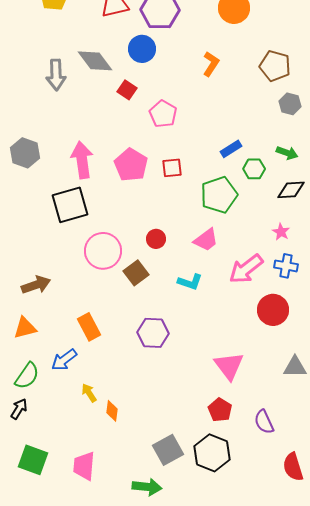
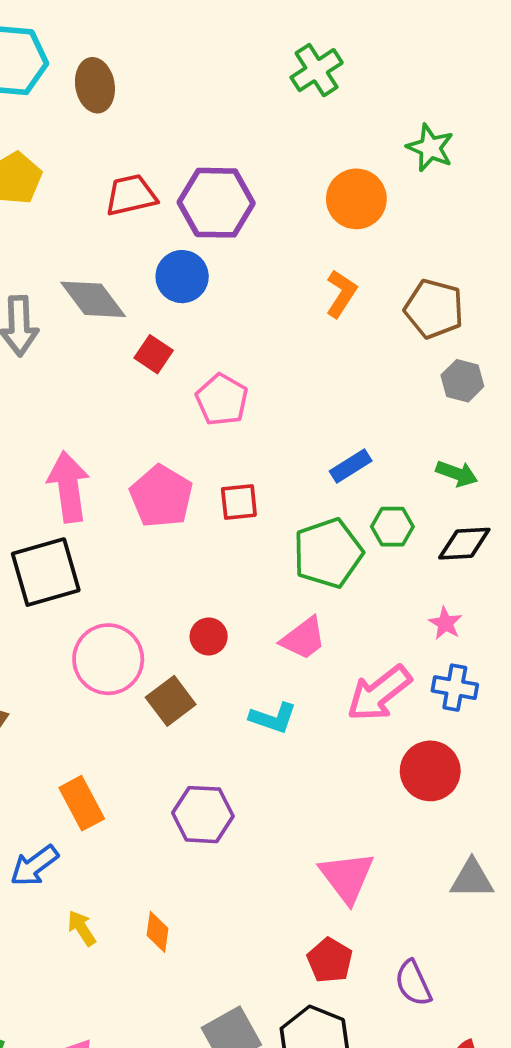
orange L-shape: (211, 64) -> (341, 294), moved
green hexagon: (254, 169) -> (392, 527), moved
orange diamond: (112, 411) -> (157, 932), moved

